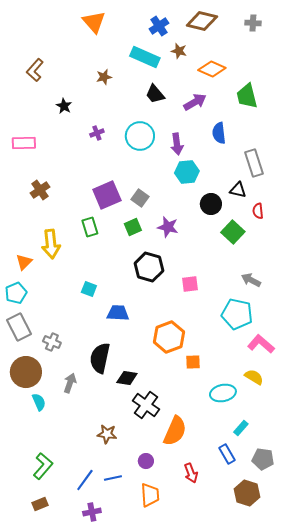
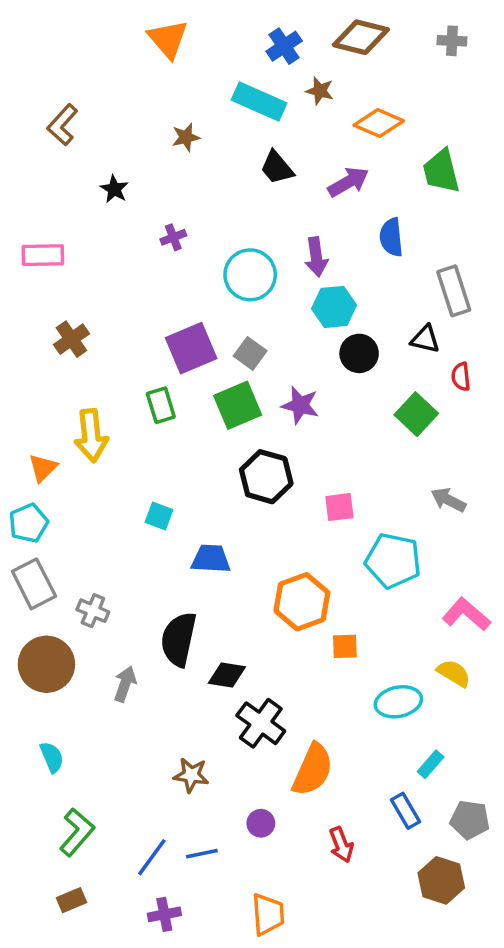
cyan circle: (140, 136) -> (250, 275), moved
black circle: (211, 204) -> (359, 353), moved
green square: (133, 227) -> (238, 405), size x1.5
cyan pentagon: (237, 314) -> (393, 561), moved
cyan semicircle: (39, 402) -> (52, 757), moved
orange trapezoid: (150, 495) -> (268, 914), moved

